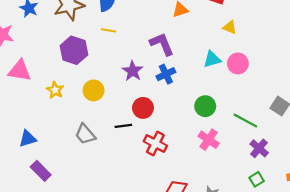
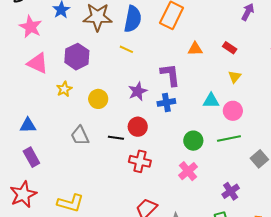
yellow triangle: (230, 27) -> (235, 77), turned 32
purple hexagon: (74, 50) -> (77, 57), moved
green line: (245, 121) -> (229, 138), moved, turned -55
red cross: (155, 144) -> (140, 161), turned -30

